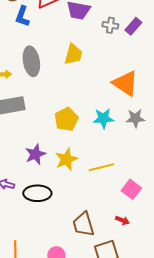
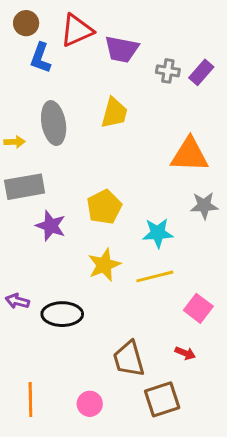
orange triangle: (125, 83) -> (190, 155), turned -32
cyan star: (103, 118) -> (158, 233), moved
purple star: (35, 154) -> (51, 226), moved, turned -30

